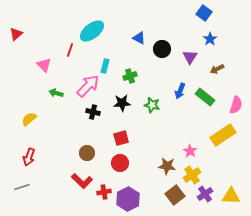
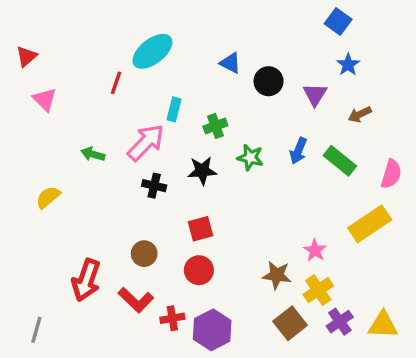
pink triangle: (44, 65) -> (45, 99), moved
green star: (152, 105) -> (250, 157), moved
red arrow: (29, 157) -> (86, 280), moved, size x1.4
gray line: (22, 187) -> (36, 330), moved, turned -56

